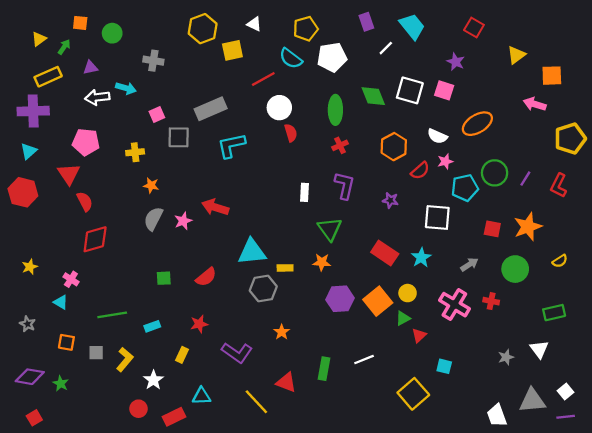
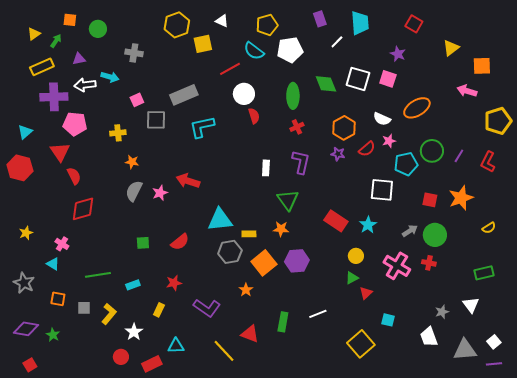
cyan trapezoid: (412, 26) -> (360, 23), turned 35
purple cross: (33, 111) -> (54, 97), moved
purple star: (390, 200) -> (338, 154), moved
green circle: (515, 269) -> (435, 235), moved
orange square: (378, 301) -> (264, 263), moved
gray star: (27, 324) -> (24, 283), size x1.5
white trapezoid: (497, 416) -> (429, 337), moved

